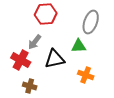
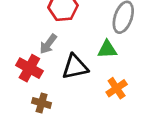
orange cross: (86, 75) -> (117, 88), turned 35

